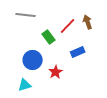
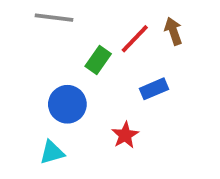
green rectangle: (49, 37) -> (98, 60), turned 72
red star: (56, 72) -> (125, 135), moved

